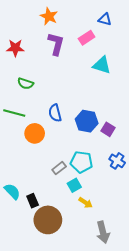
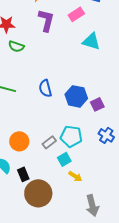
green semicircle: (25, 84) -> (16, 46), moved
purple square: (108, 129) -> (97, 104), turned 32
orange circle: (35, 133) -> (19, 141), moved

